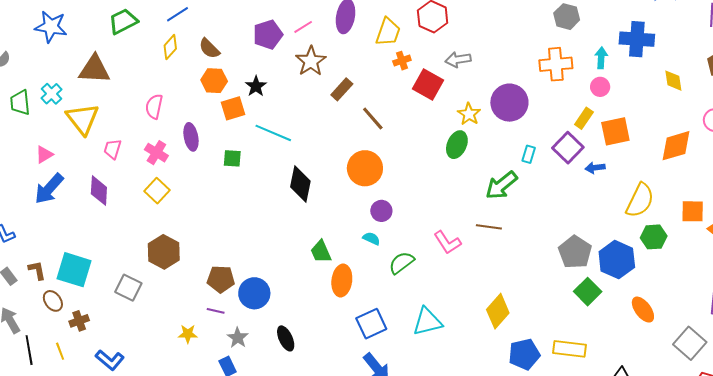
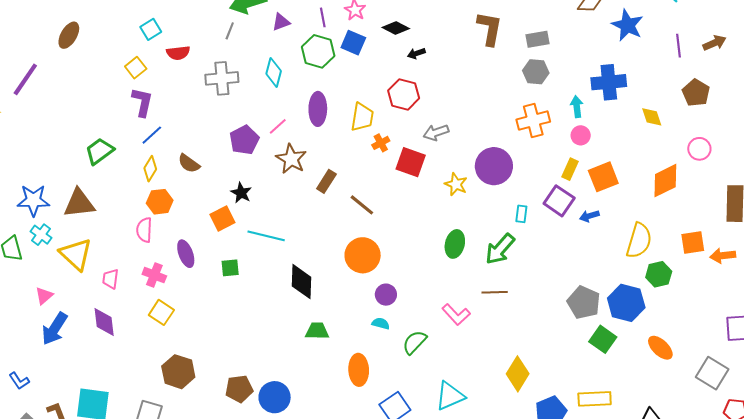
blue star: (51, 27) -> (33, 200), moved
orange hexagon: (214, 81) -> (160, 202), moved
green ellipse: (457, 145) -> (455, 244), moved
green trapezoid: (321, 252) -> (317, 331), moved, turned 125

